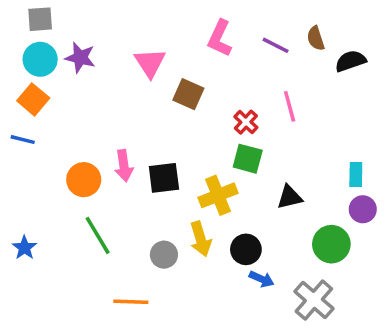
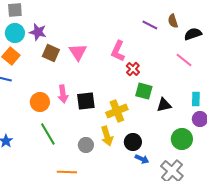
pink L-shape: (220, 38) -> (118, 51), moved
pink triangle: (150, 63) -> (78, 52), moved
brown square: (188, 94) -> (51, 53), moved
pink line: (290, 106) -> (184, 60), moved, turned -36
green square: (248, 159) -> (144, 91), moved
black triangle: (290, 197) -> (164, 105), moved

